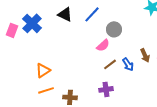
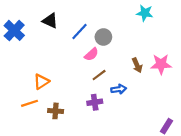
blue line: (92, 14) -> (79, 32), moved
blue arrow: (128, 64) -> (119, 89), moved, turned -64
orange triangle: (43, 70) -> (41, 82), moved

